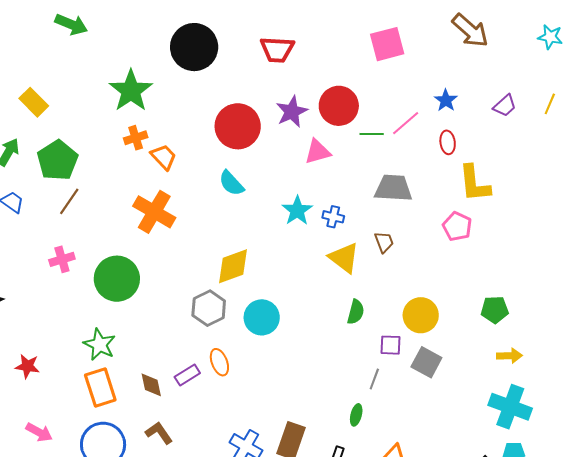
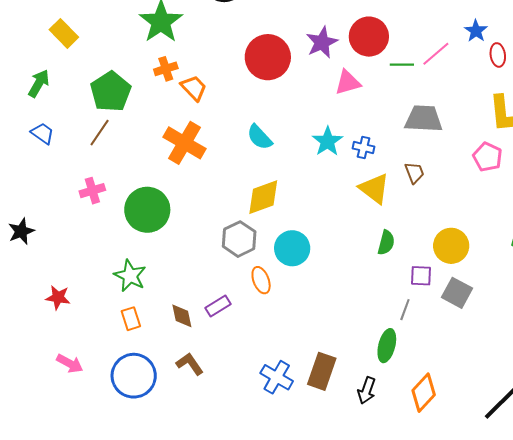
red ellipse: (448, 142) -> (498, 55), moved
green pentagon: (57, 160) -> (111, 92), moved
cyan semicircle: (231, 183) -> (260, 137), moved
orange ellipse: (219, 362) -> (261, 280), moved
orange rectangle: (100, 388) -> (131, 319), size x0.6
green ellipse: (356, 415) -> (387, 346), size x1.5

